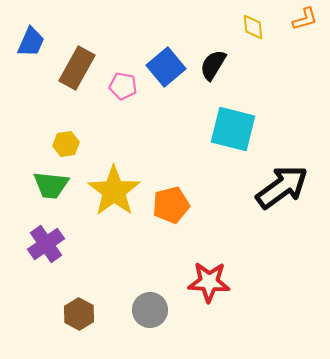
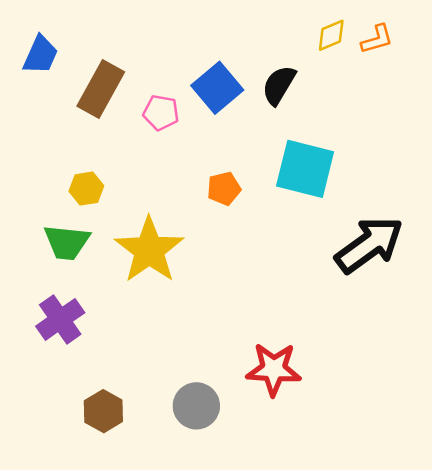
orange L-shape: (305, 19) -> (377, 39), moved
yellow diamond: (253, 27) -> (331, 35), turned 72
orange pentagon: (171, 205) -> (224, 189), moved, size x0.7

